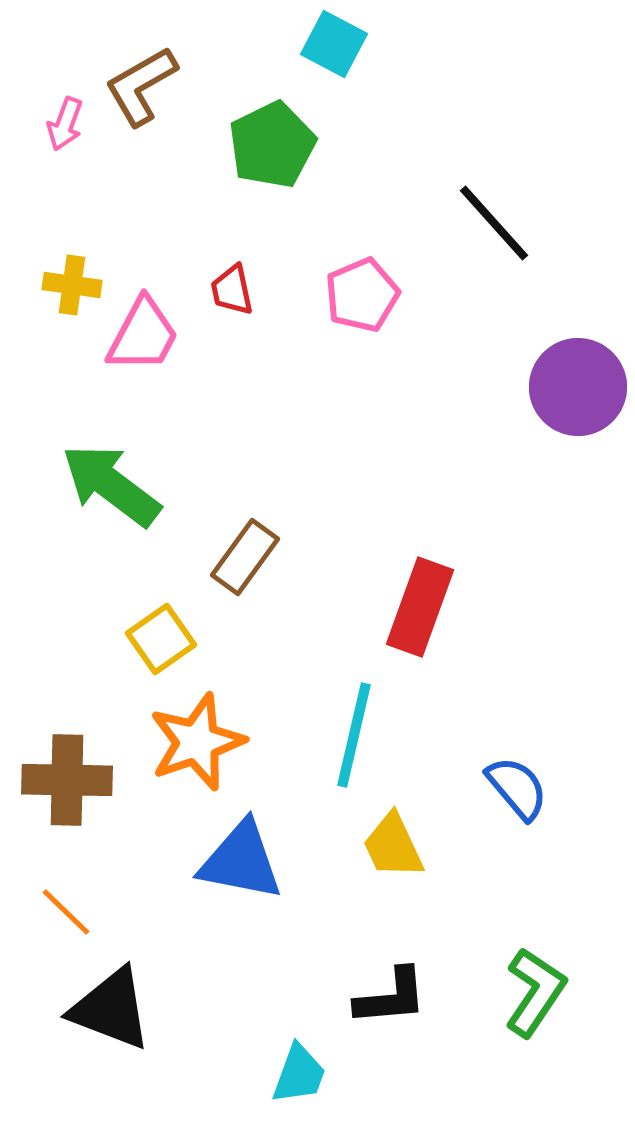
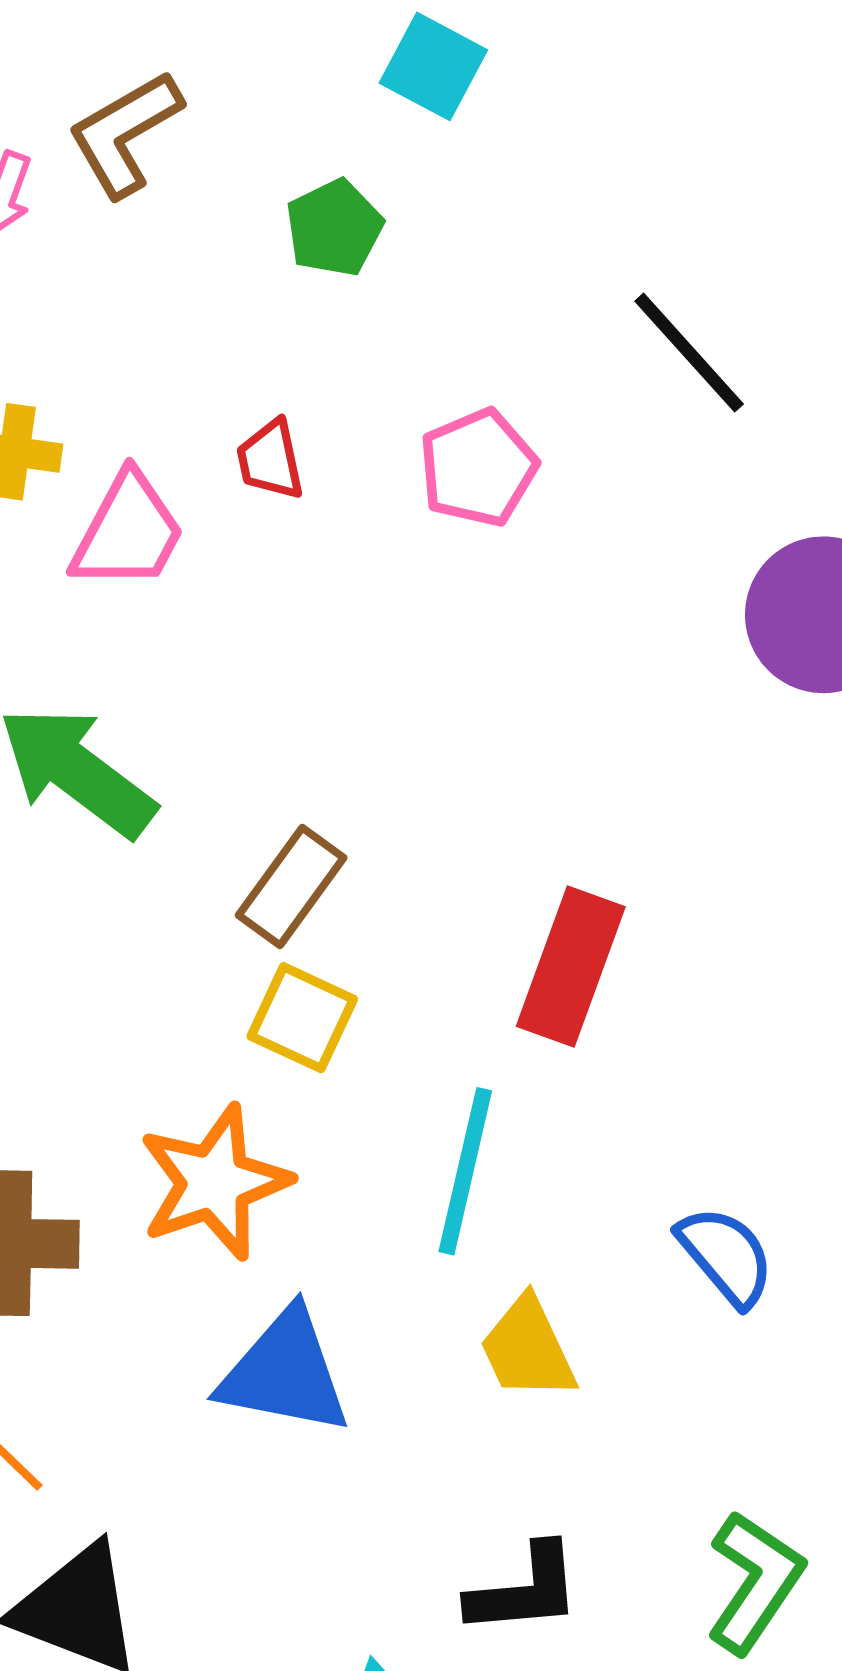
green pentagon: (272, 145) -> (334, 228), size x0.7
yellow square: (161, 639) -> (302, 1018), moved, turned -30

